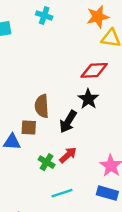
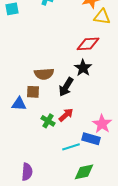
brown semicircle: (42, 106) -> (44, 74), turned -90
cyan line: (62, 193) -> (71, 147), moved
blue rectangle: (107, 193) -> (91, 139), moved

